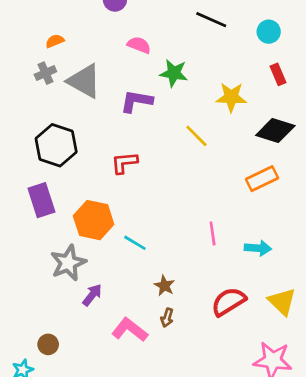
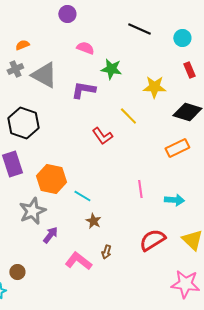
red L-shape: (124, 163) -> (102, 136), moved, turned -120
brown star: (164, 286) -> (93, 221), moved

